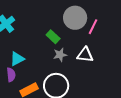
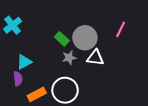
gray circle: (75, 18) -> (85, 38), moved
pink line: (93, 27) -> (121, 29), moved

